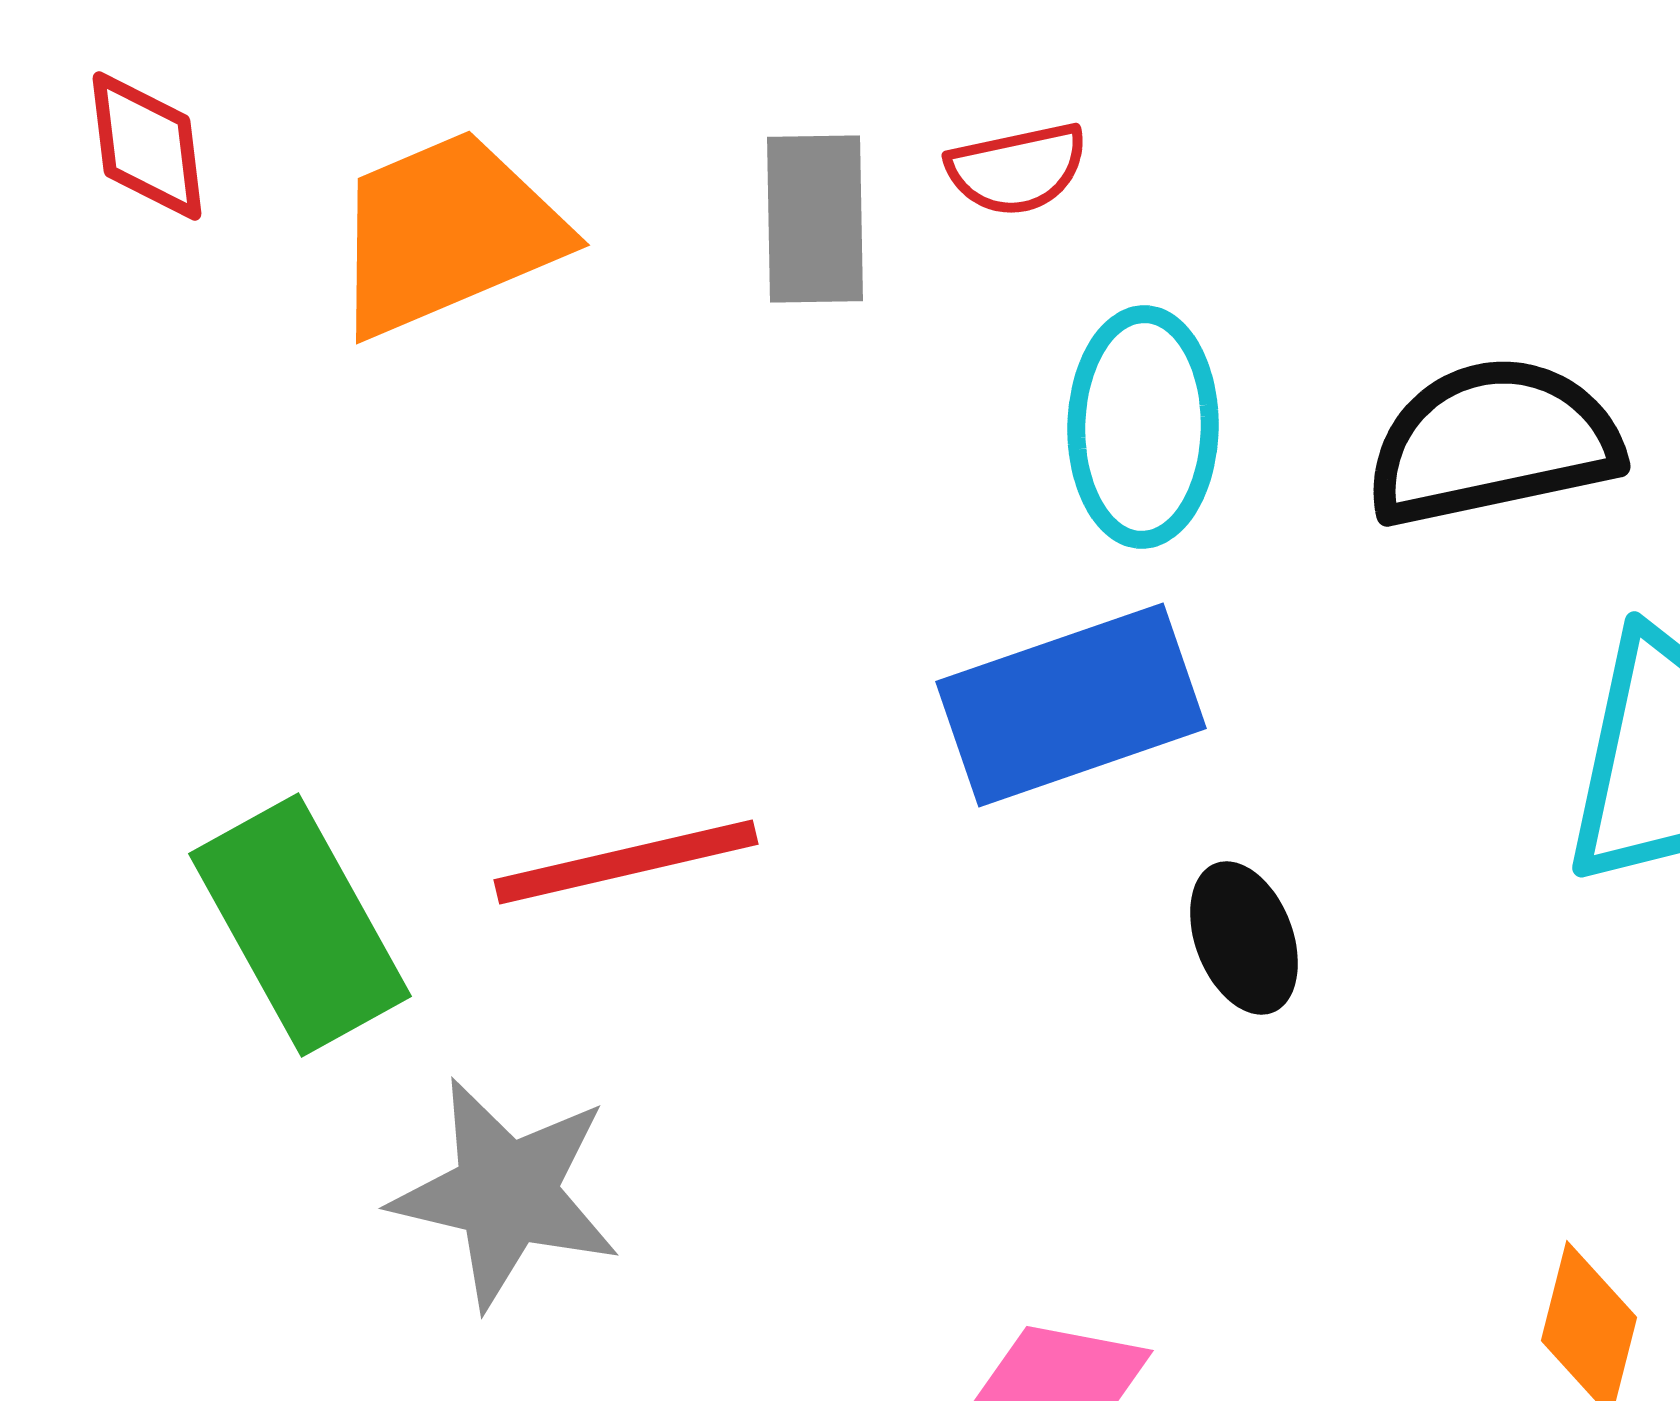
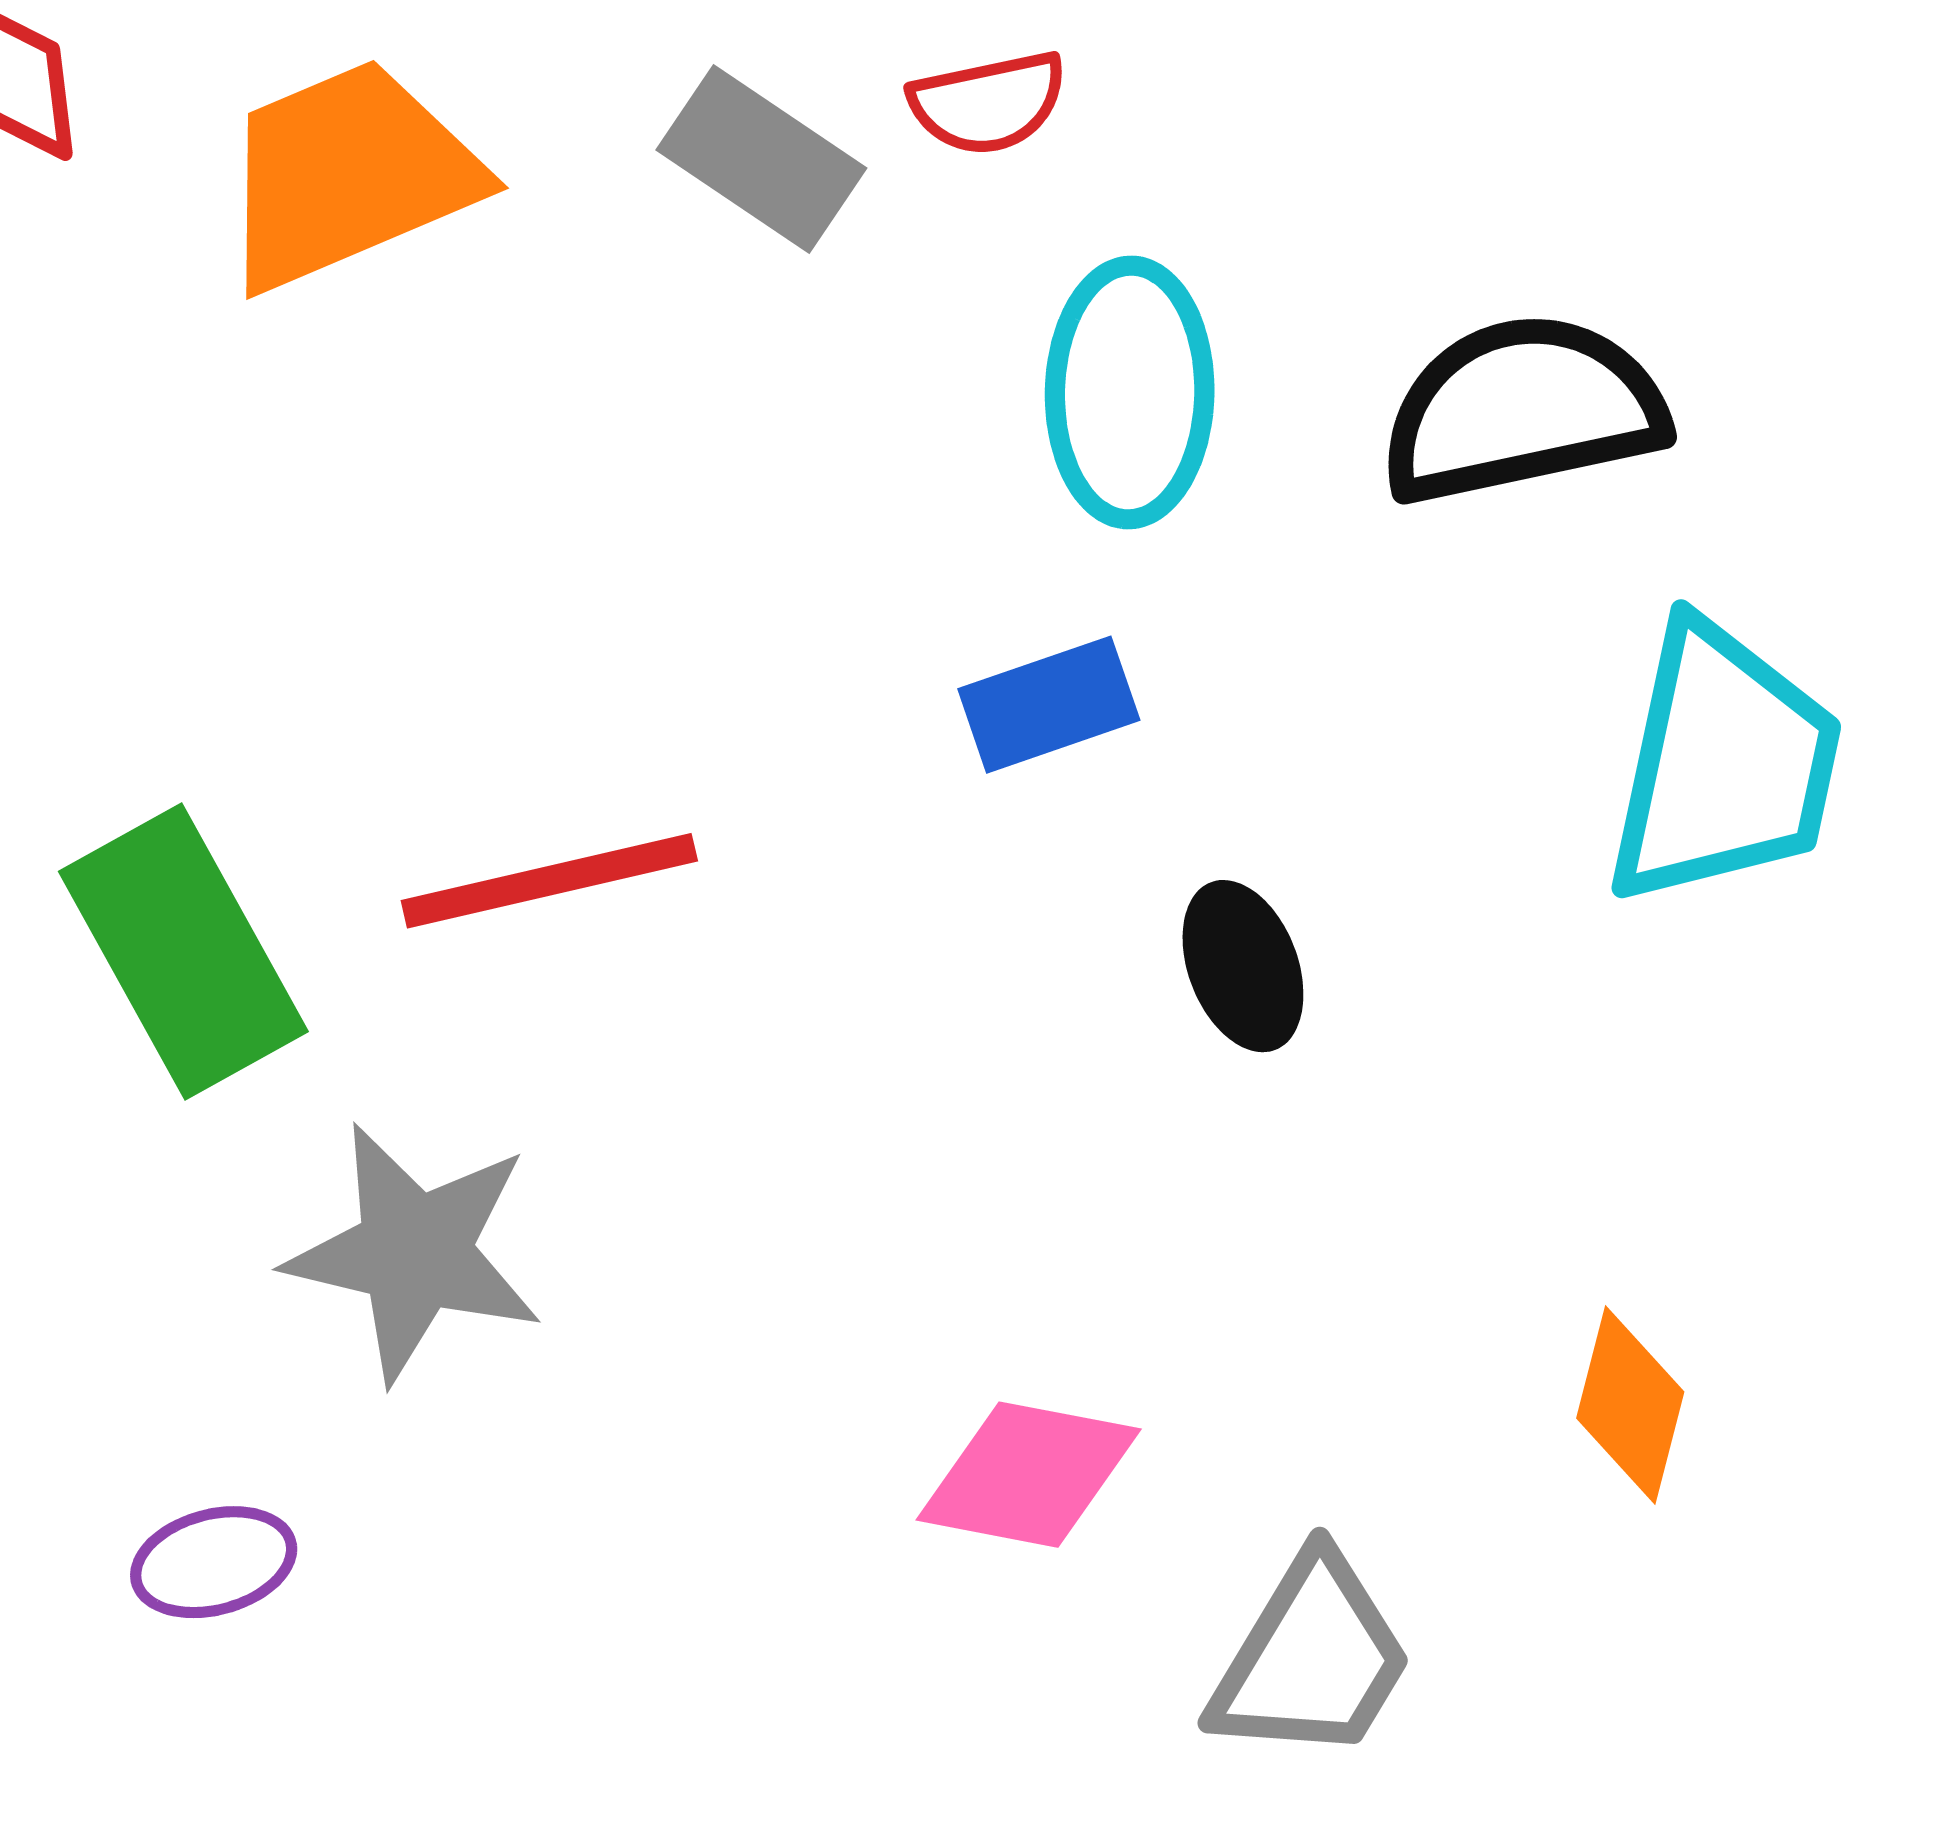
gray rectangle: (815, 219) -> (761, 159), turned -55
blue rectangle: (1071, 705) -> (1049, 705), size x0.6

